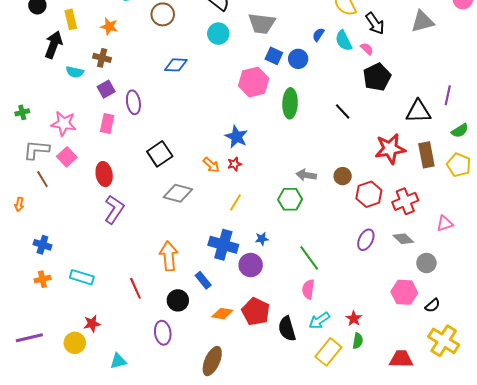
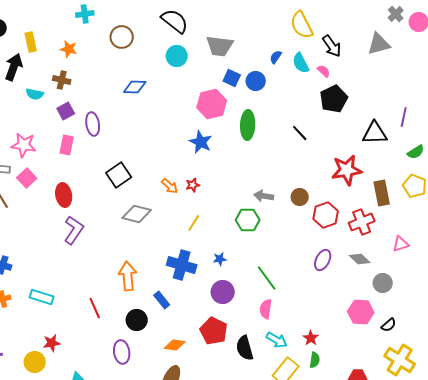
blue star: (236, 137) -> (201, 142), moved
brown rectangle: (426, 155) -> (382, 193), moved
purple circle: (251, 265) -> (223, 292), moved
orange diamond: (222, 314) -> (175, 345), moved
cyan arrow: (319, 321) -> (277, 340), turned -115

